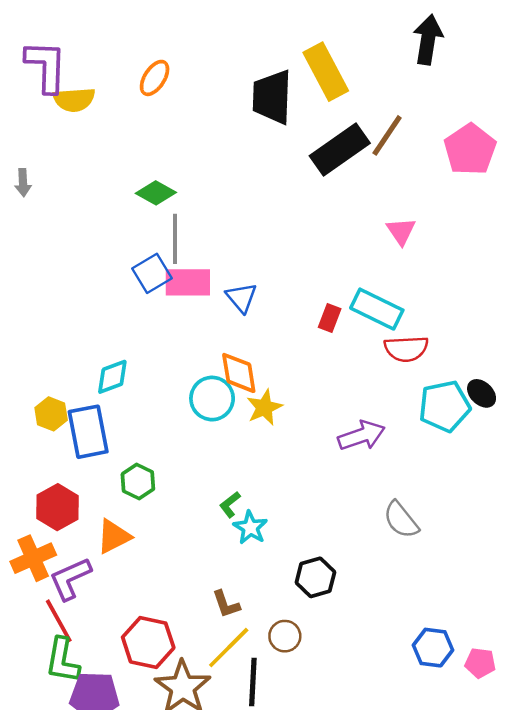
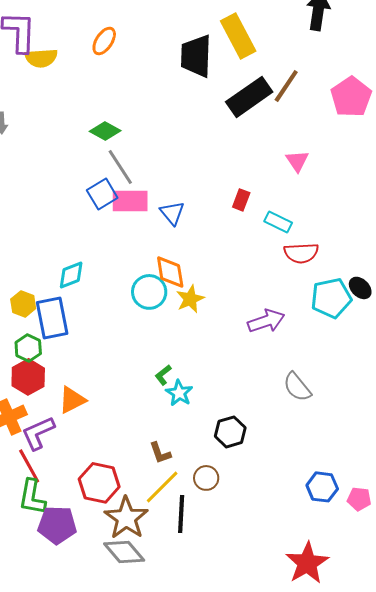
gray line: (175, 239) -> (120, 167), turned -33
cyan rectangle: (377, 309) -> (278, 222), size x0.7
red rectangle: (330, 318) -> (241, 200), moved
green hexagon: (138, 482) -> (28, 348), moved

